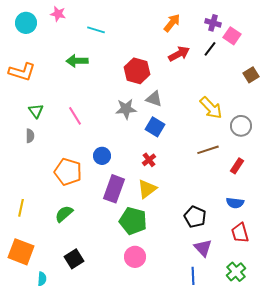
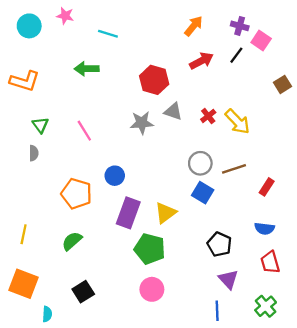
gray circle: (241, 126) -> (200, 163), moved
blue square: (155, 127) -> (203, 193), moved
red cross: (149, 160) -> (208, 116), moved

